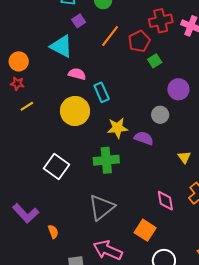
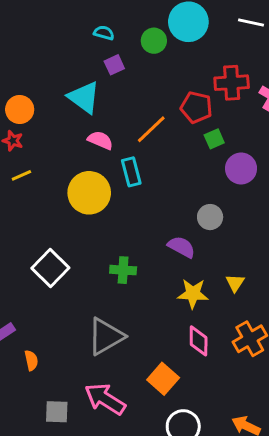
orange line: (110, 36) -> (151, 129), moved
red pentagon: (139, 41) -> (196, 107), turned 30
purple circle: (178, 89) -> (241, 168), moved
yellow star: (117, 128) -> (193, 294), moved
green cross: (106, 160) -> (123, 270), size x0.7

